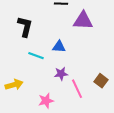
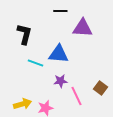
blue triangle: (59, 47) -> (58, 54), size x1.5
yellow arrow: (14, 85) -> (22, 104), moved

